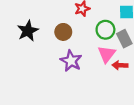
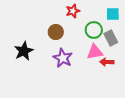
black star: (28, 31) -> (24, 51), moved
pink triangle: (107, 54) -> (95, 52), turned 42

